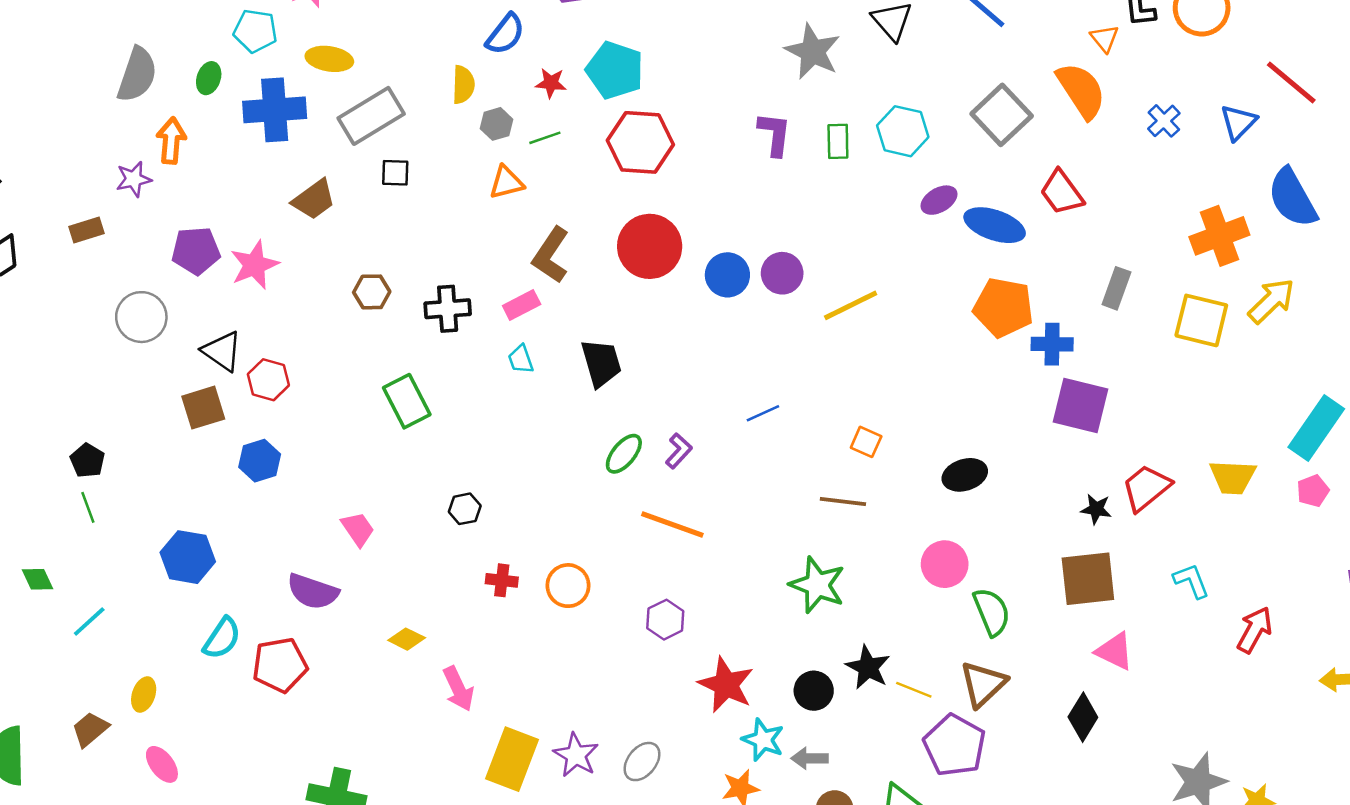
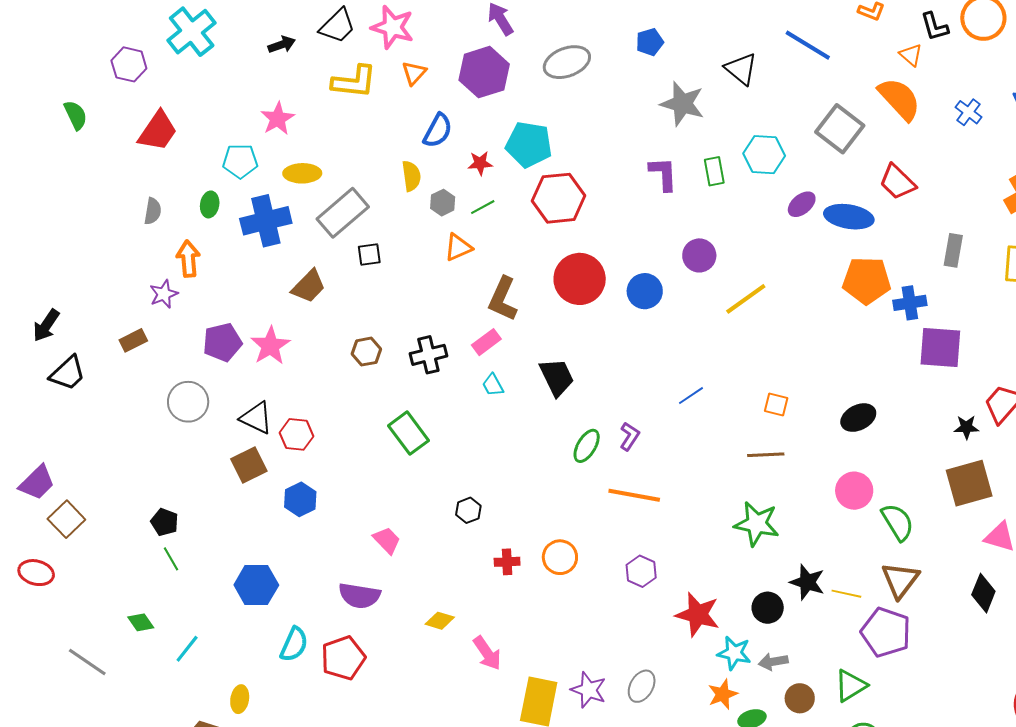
gray semicircle: (137, 75) -> (153, 211), size x0.6
purple circle: (782, 273) -> (699, 255), moved

